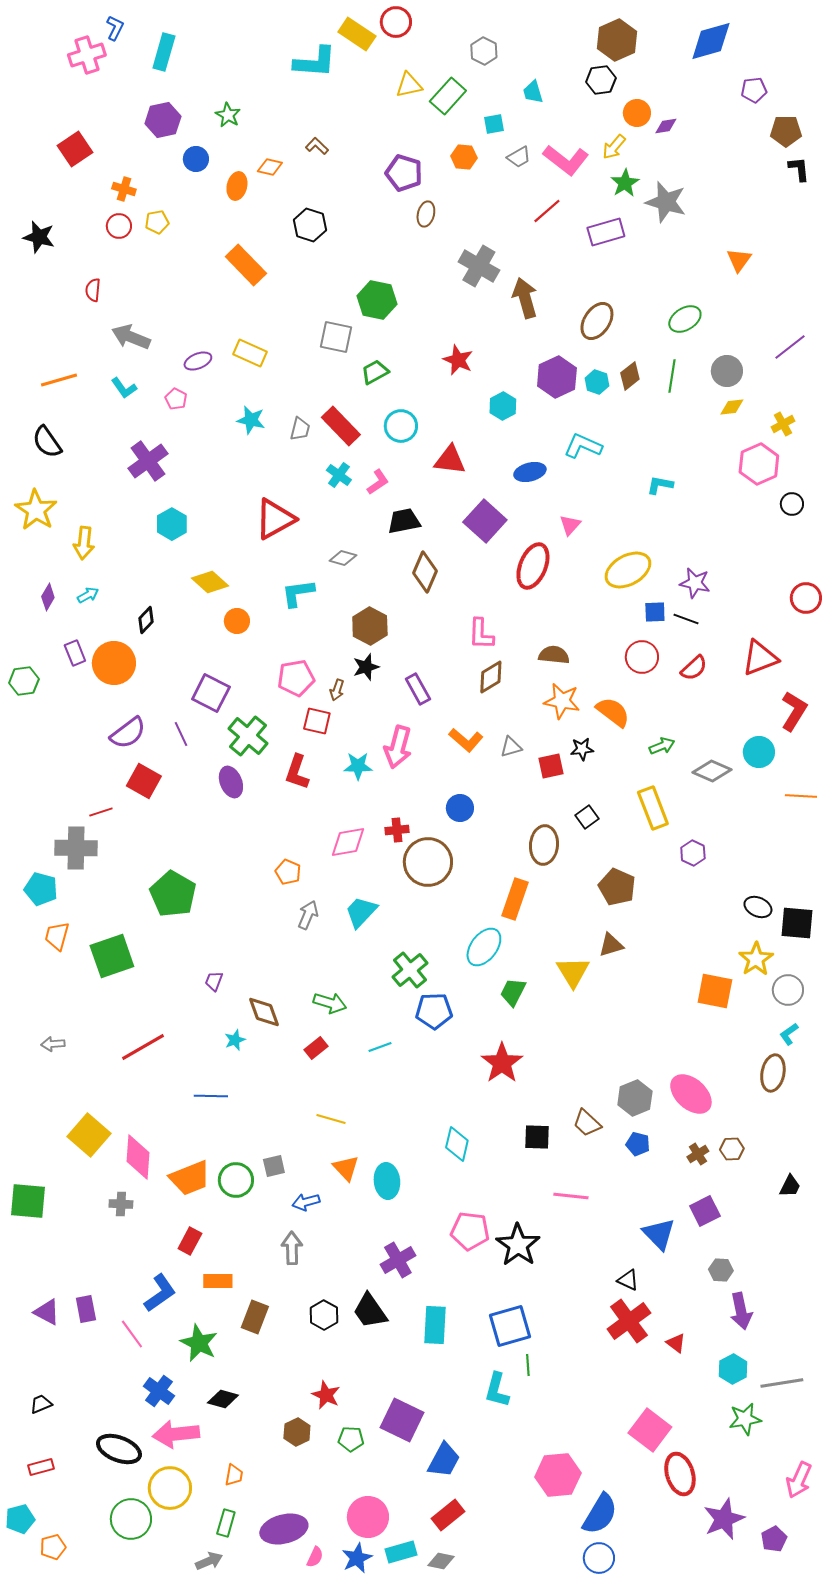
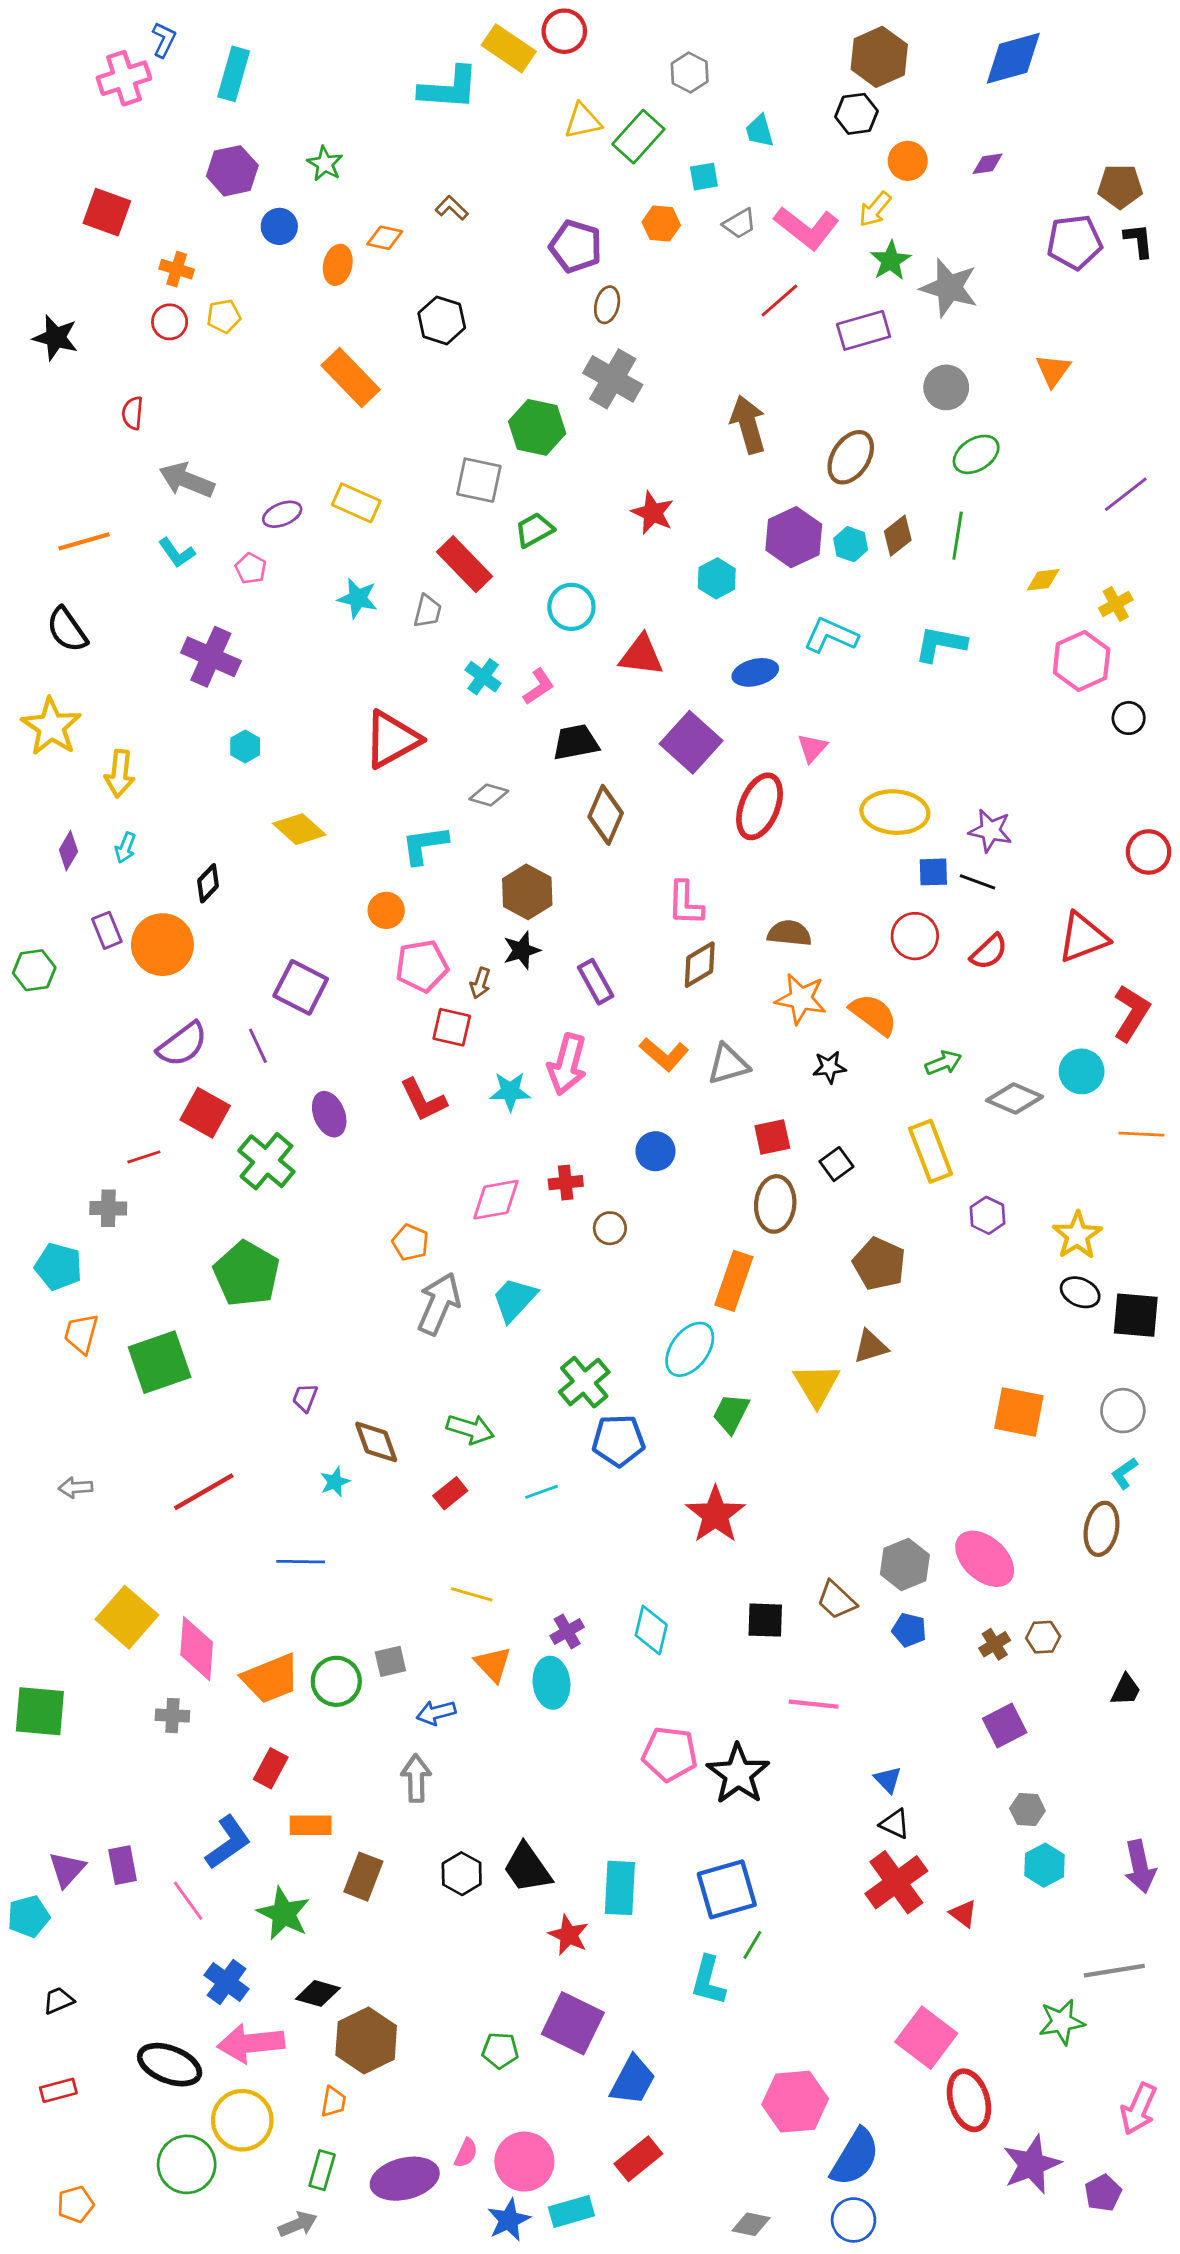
purple pentagon: (754, 90) -> (1074, 242), moved, size x1.5
purple diamond: (666, 126) -> (988, 164), moved
red square: (75, 149) -> (107, 212), turned -36
gray cross: (479, 266) -> (613, 379), moved
gray circle: (727, 371) -> (946, 387), moved
red rectangle: (341, 426) -> (465, 564), moved
purple cross: (148, 461) -> (211, 657), turned -30
cyan L-shape: (660, 485) -> (940, 644), moved, size x1.4
cyan hexagon: (172, 524) -> (245, 747), size x0.7
yellow ellipse: (628, 570) -> (895, 812), turned 33
cyan arrow: (88, 595) -> (125, 848), turned 140
orange circle: (237, 621) -> (386, 910), moved
green cross: (248, 736) -> (266, 1161), moved
gray triangle: (511, 747) -> (728, 1064), size x1.4
red square: (551, 766) -> (772, 1137), moved
red L-shape: (297, 772) -> (423, 1100), turned -45
gray cross: (76, 848) -> (108, 1208), size x0.6
brown circle: (428, 862) -> (610, 1228), size x0.5
gray arrow: (308, 915) -> (439, 1304), size x1.5
yellow star: (756, 959) -> (1077, 1235), moved
blue triangle: (659, 1234) -> (888, 1780), moved, size x0.6
purple cross: (398, 1260) -> (567, 1631), moved, size x0.7
purple arrow: (741, 1311) -> (1140, 1867), moved
purple triangle: (47, 1312) -> (67, 1869), turned 44
green line: (528, 1365) -> (752, 1945), turned 35
cyan hexagon: (733, 1369) -> (1045, 1865), moved
red star: (326, 1395) -> (569, 1935), moved
brown hexagon: (297, 1432) -> (366, 2040), moved, size x1.6
cyan pentagon: (20, 1519) -> (28, 1916), moved
pink semicircle: (315, 1557) -> (466, 2153), moved
gray diamond: (441, 1561) -> (751, 2224), moved

